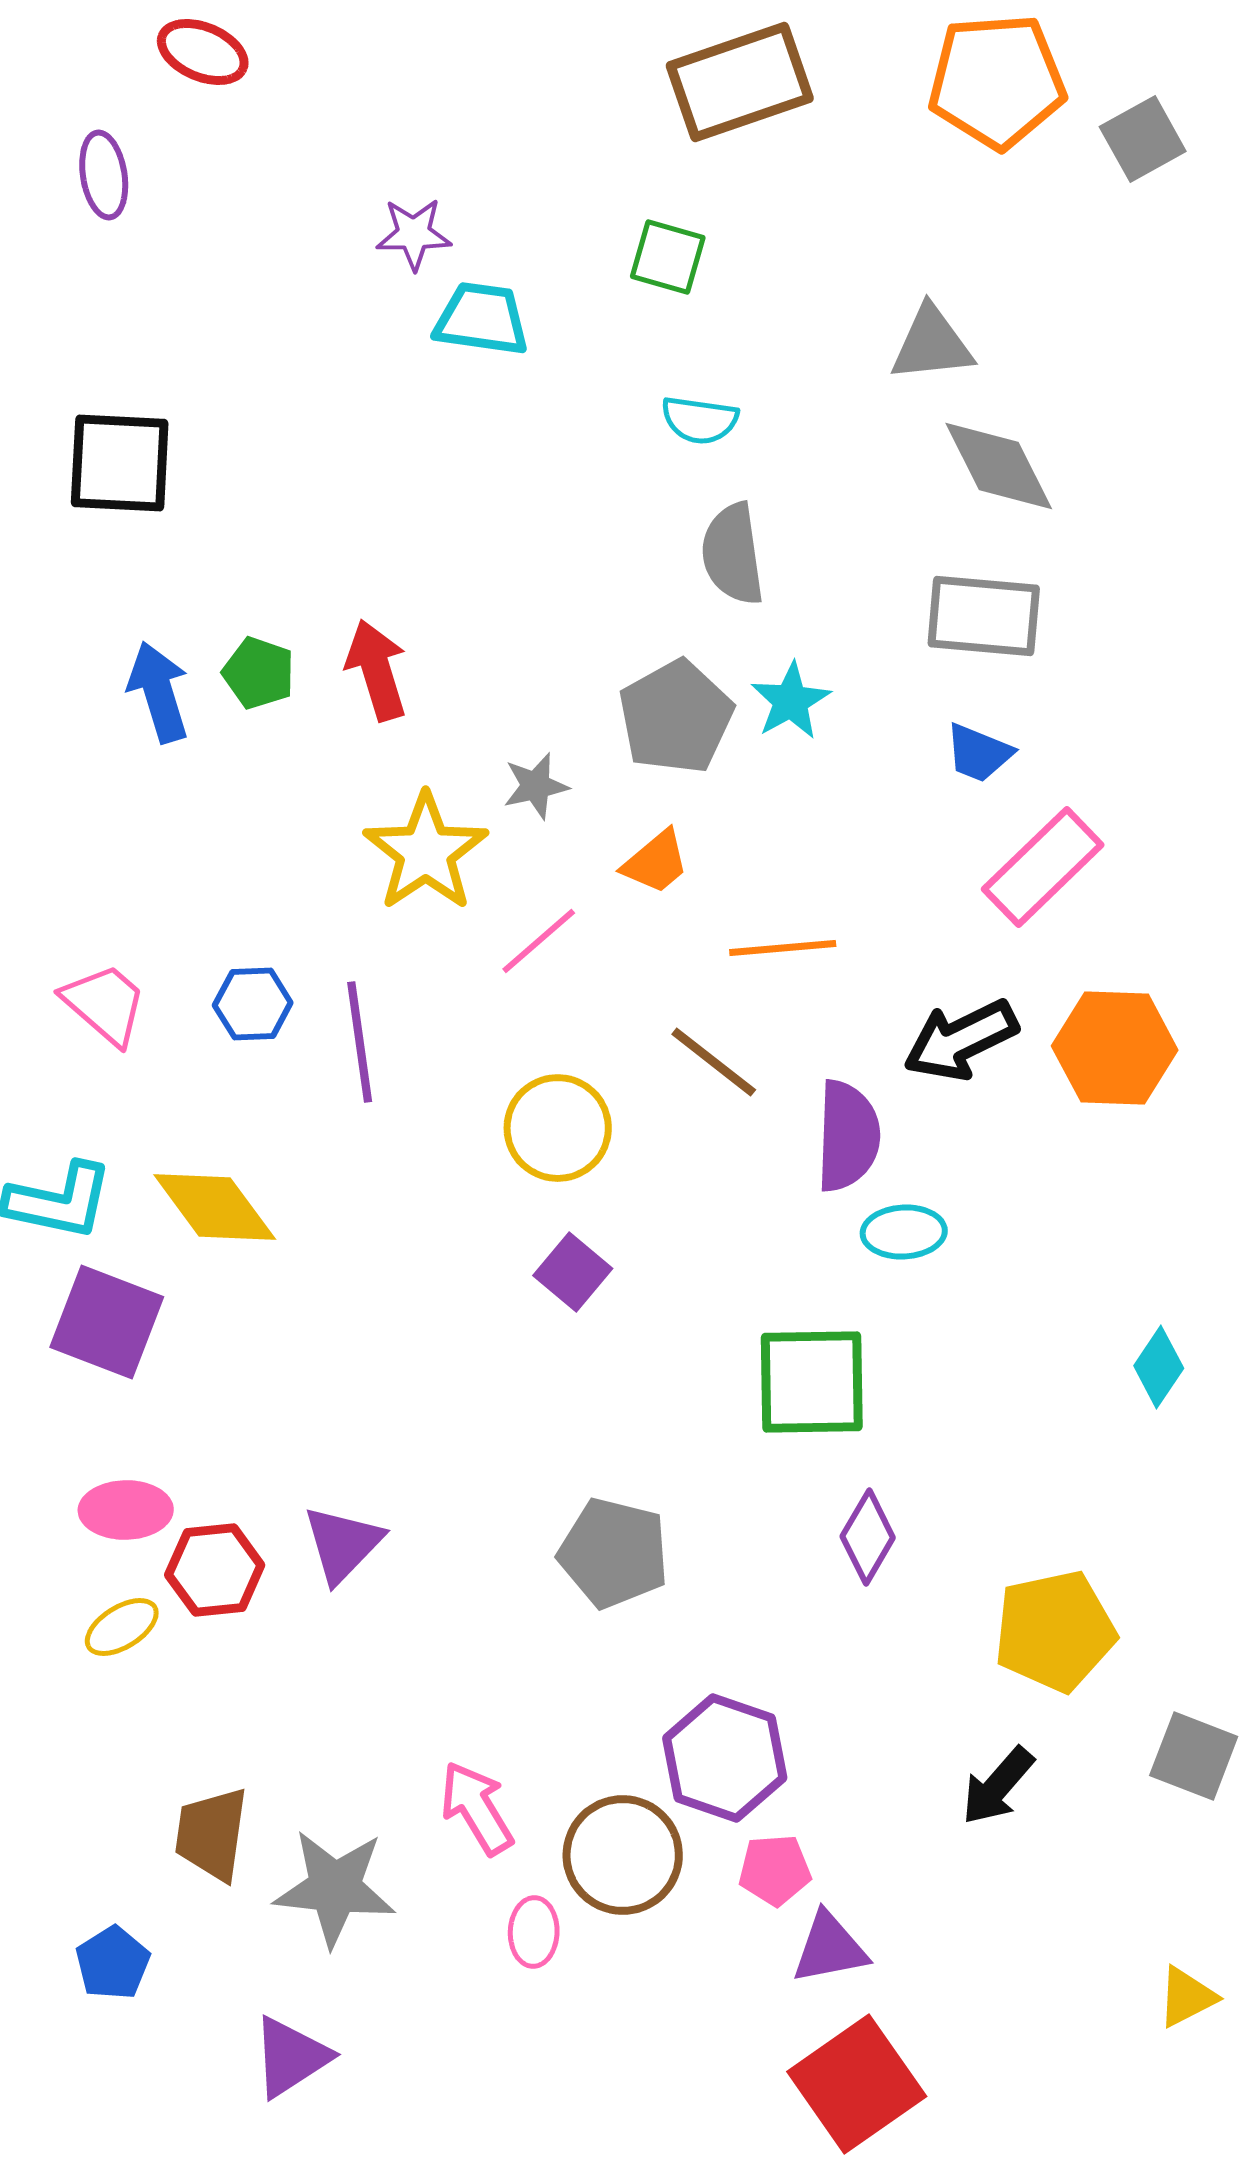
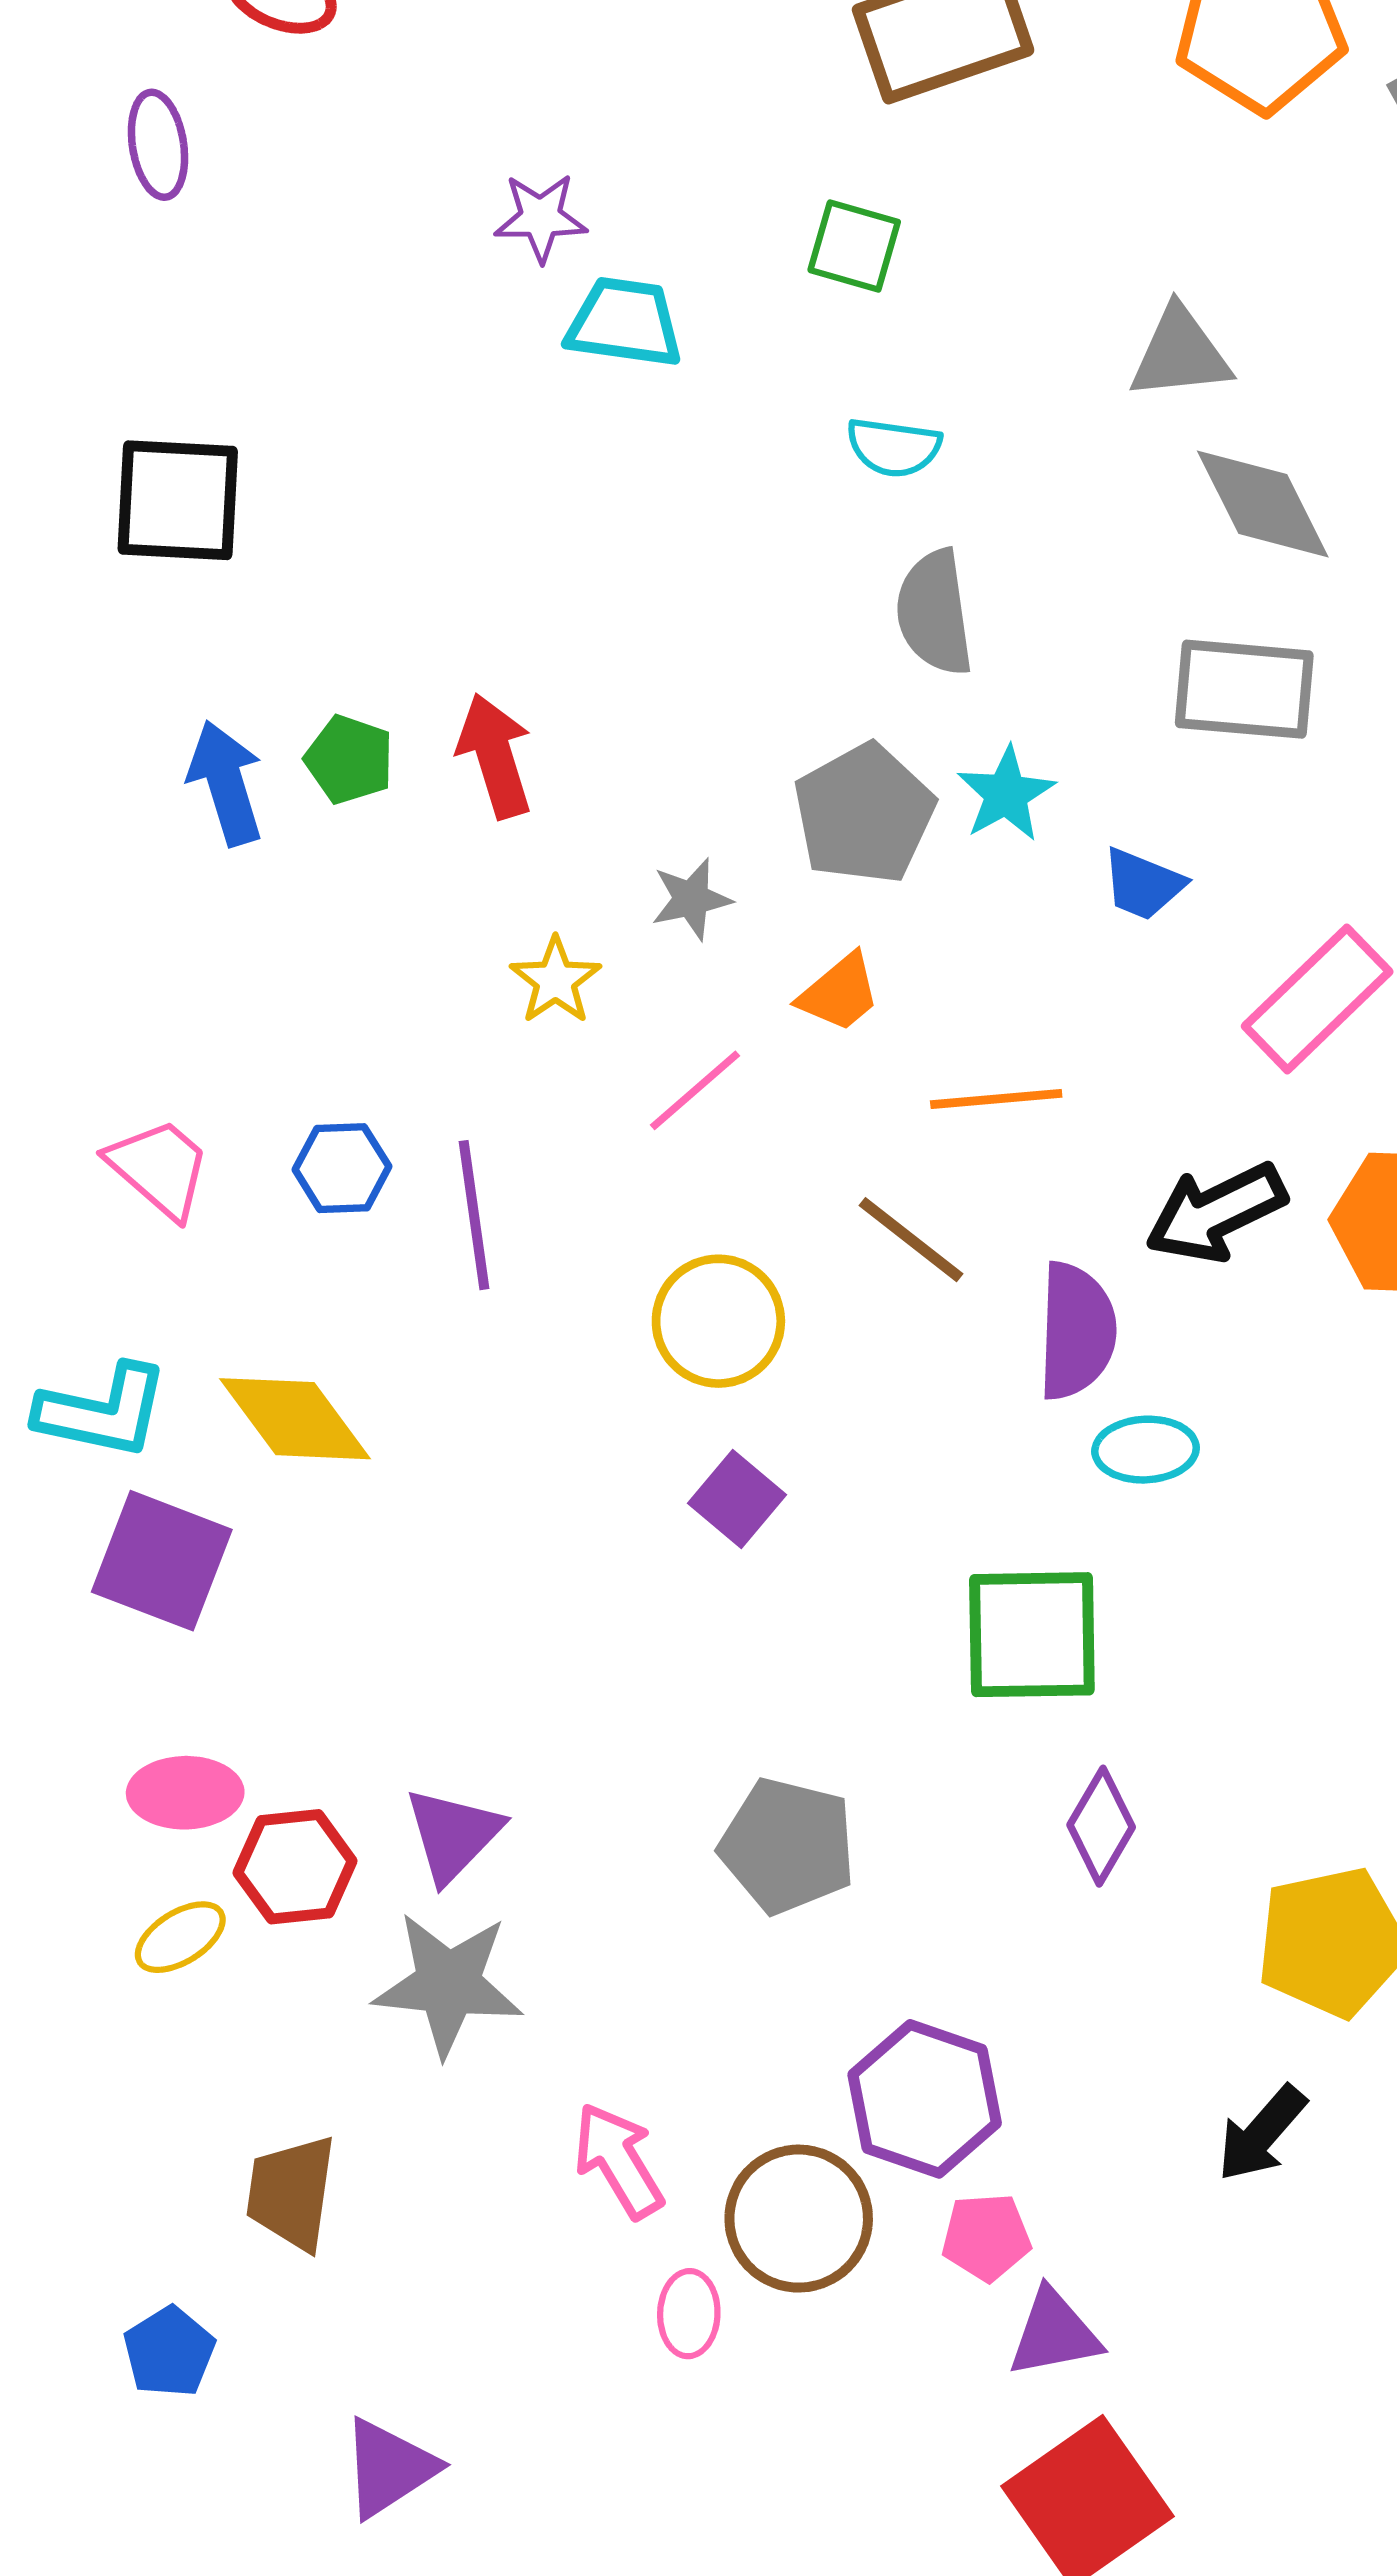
blue trapezoid: (979, 753) -> (1143, 884), moved
yellow star: (426, 852) -> (555, 980), size x0.6
gray star: (335, 1888) -> (448, 1984), moved

